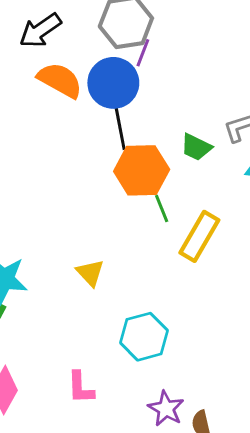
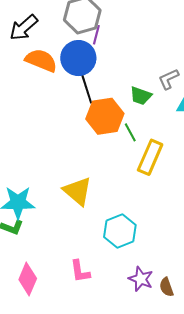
green line: (162, 209) -> (130, 132), moved
yellow triangle: (90, 273) -> (78, 191), size x1.5

